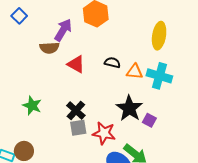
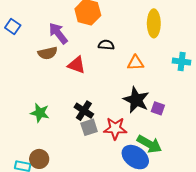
purple arrow: (63, 30) -> (58, 33), turned -60
black semicircle: (112, 63) -> (106, 45), moved
cyan cross: (159, 76) -> (182, 62), moved, size x0.7

